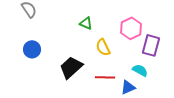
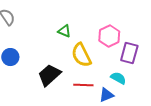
yellow semicircle: (103, 47) -> (81, 55), size x1.4

